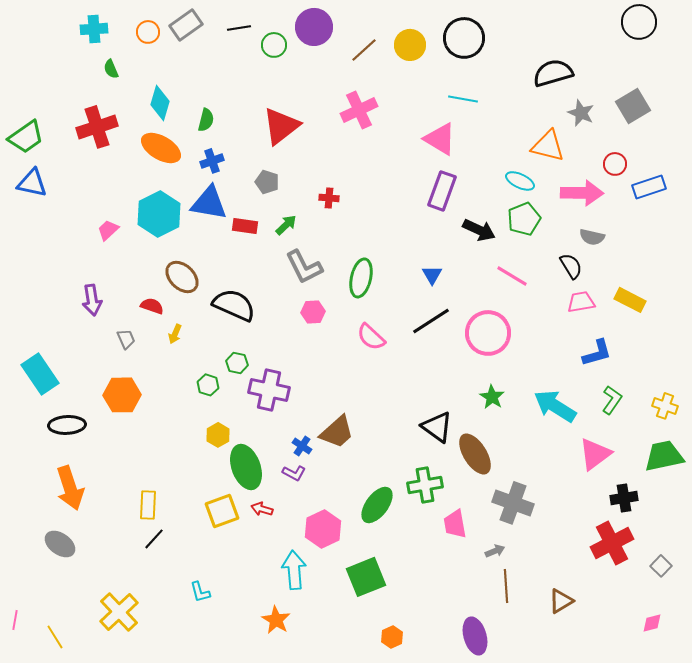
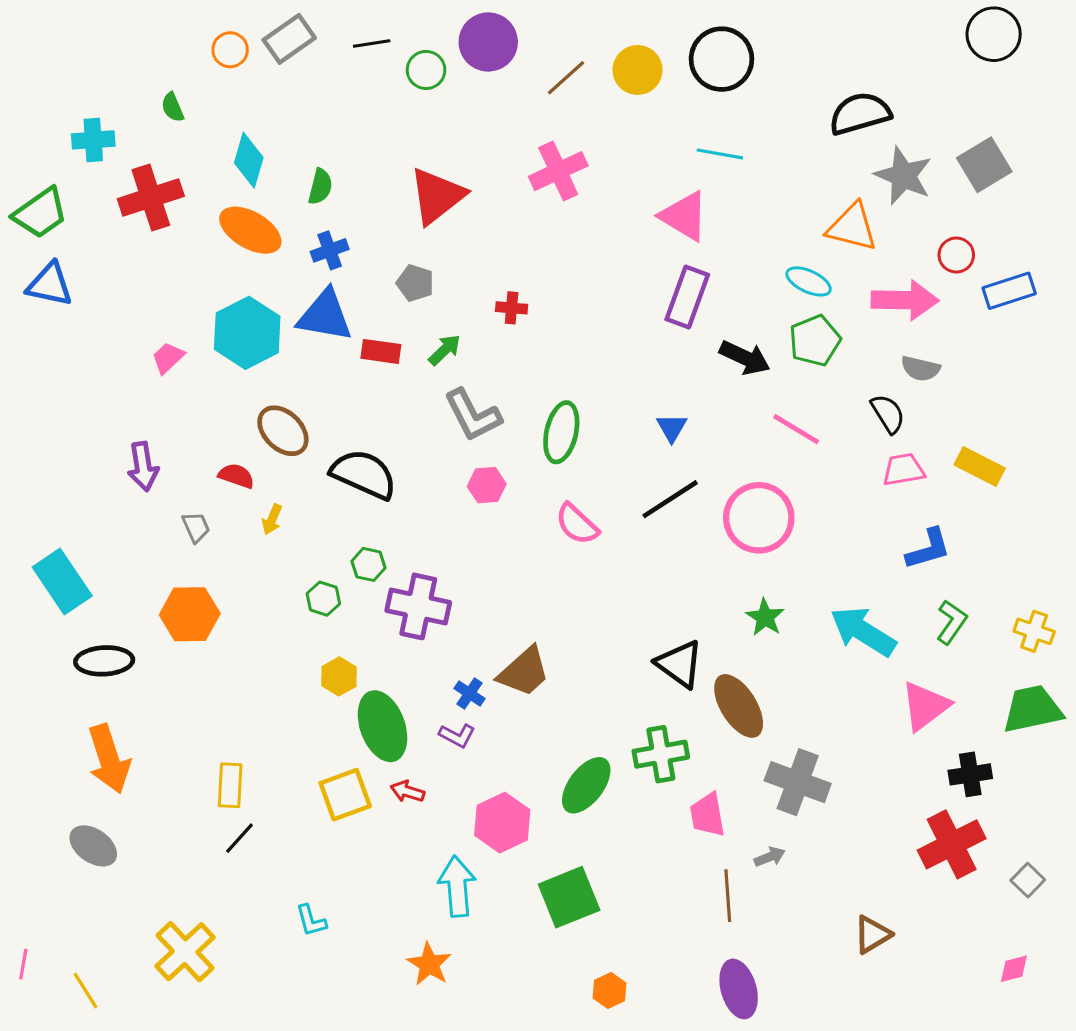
cyan cross: (94, 29) -> (93, 140), moved
gray star: (581, 113) -> (903, 176), size x1.4
brown line: (506, 586) -> (728, 896), moved

